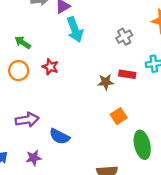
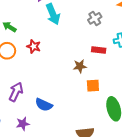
brown star: (106, 82) -> (80, 66), moved
orange square: (119, 116) -> (93, 86), turned 32
purple arrow: (27, 120) -> (16, 92), turned -54

